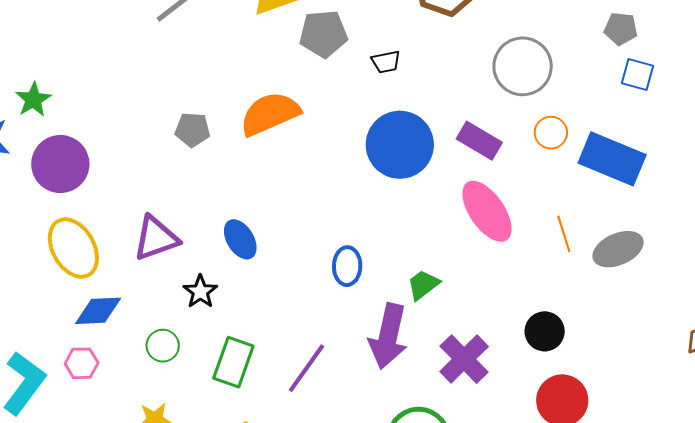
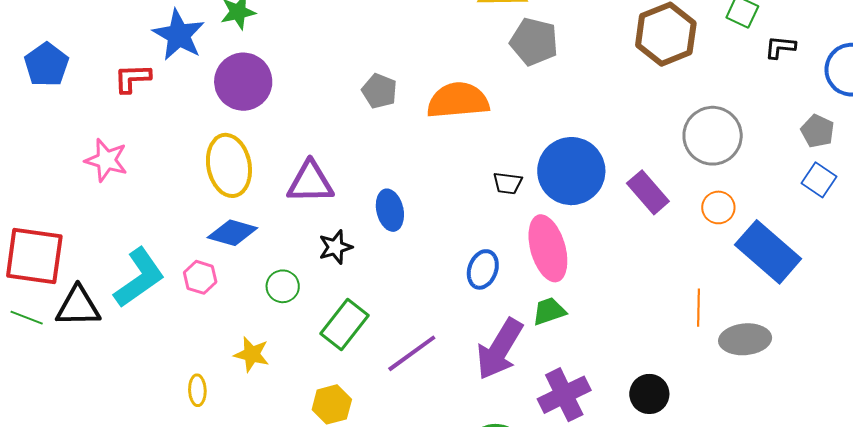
black trapezoid: (386, 62) -> (508, 183), moved
pink ellipse: (487, 211) -> (548, 248), moved

